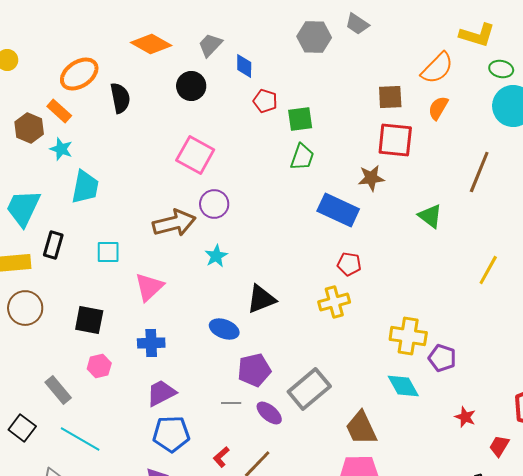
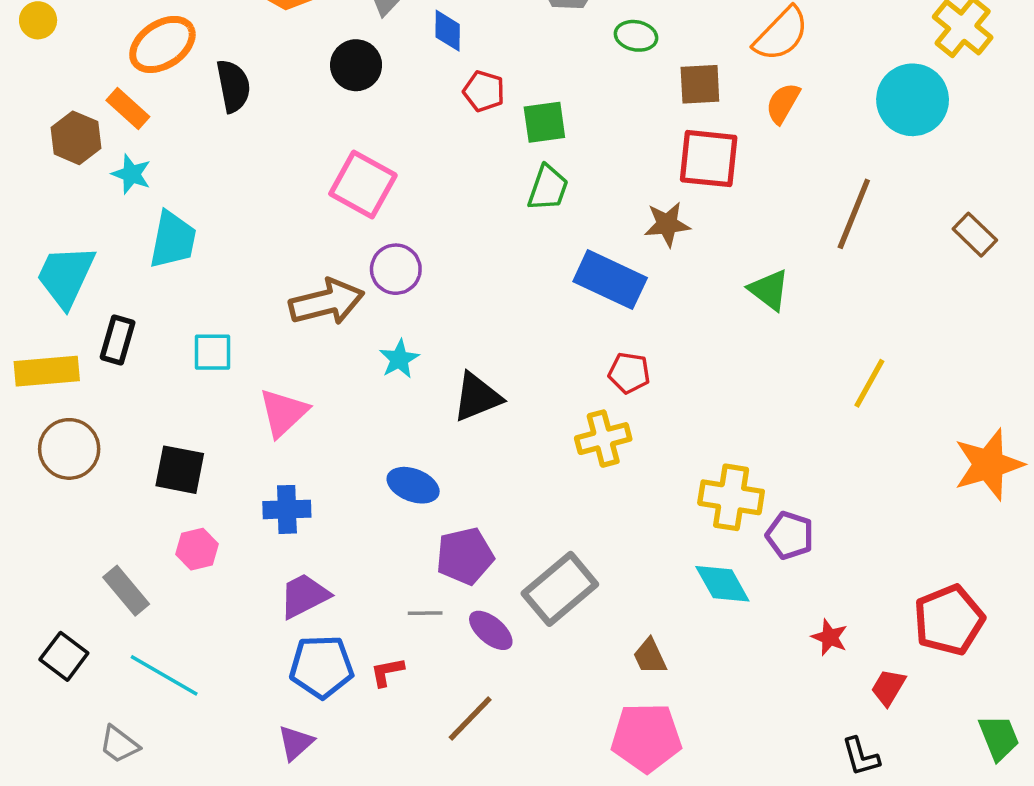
green ellipse: (501, 69) -> (636, 36), moved
black triangle: (261, 299) -> (477, 397), moved
brown trapezoid: (361, 428) -> (650, 656), size x0.6
red L-shape: (221, 457) -> (387, 672), moved, turned 30

